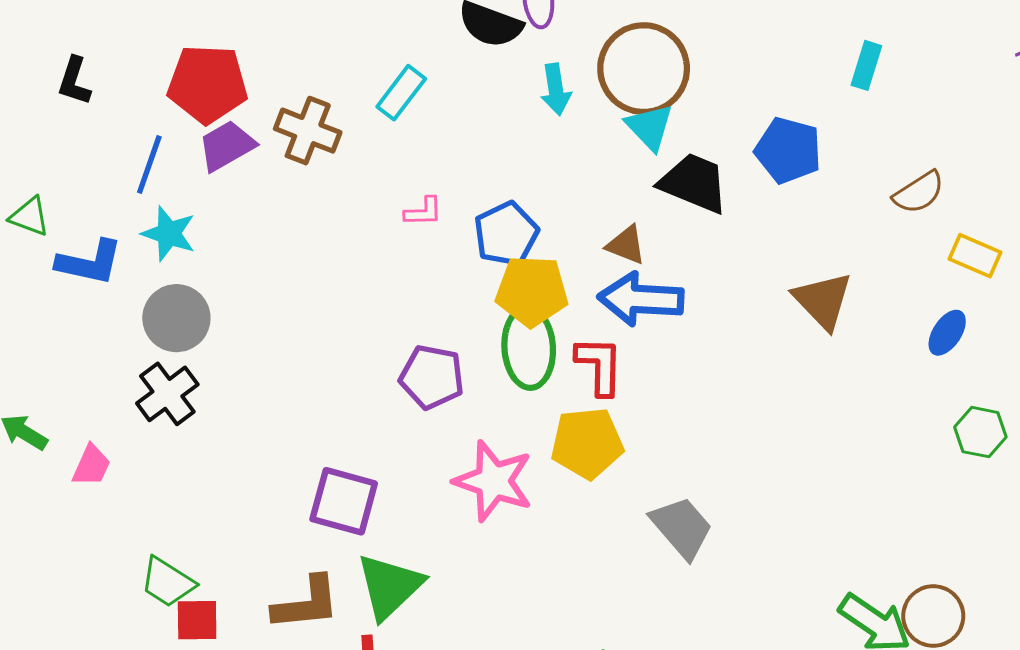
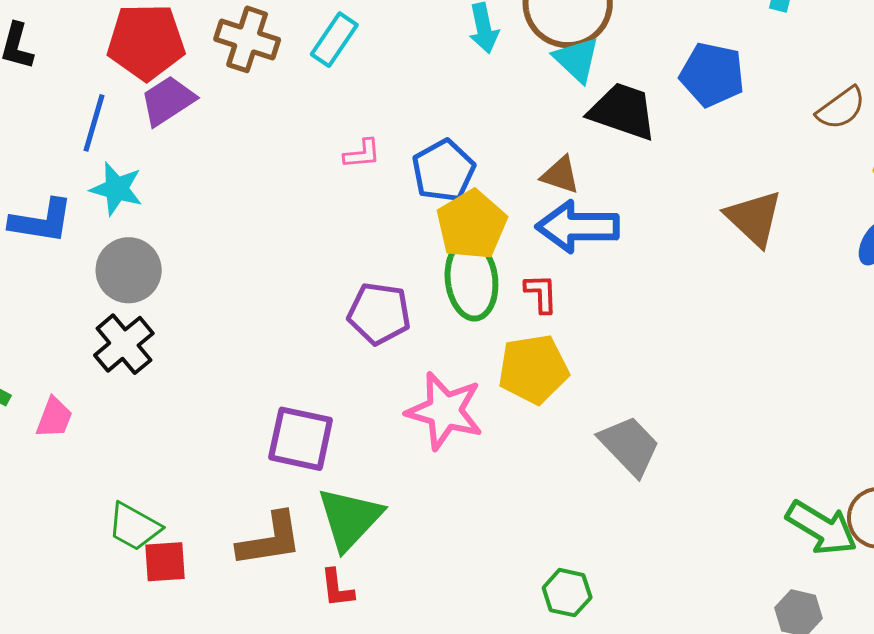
brown cross: (308, 131) -> (247, 39), moved
yellow pentagon: (532, 291) -> (472, 225), turned -30
red L-shape: (599, 366) -> (541, 293), size x0.7

